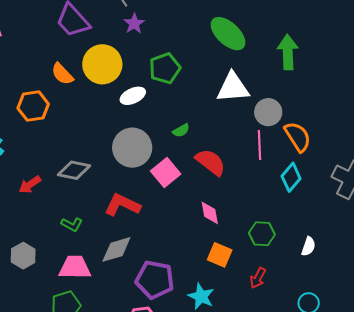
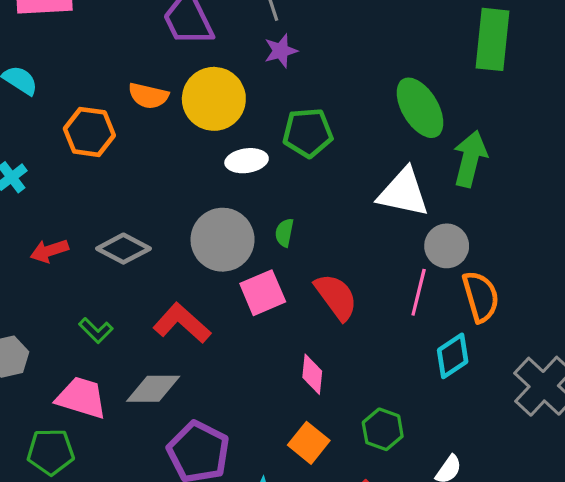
green arrow: (288, 52) -> (470, 159), moved
orange semicircle: (62, 74) -> (148, 96), turned -50
green semicircle: (181, 130) -> (284, 233), moved, turned 114

